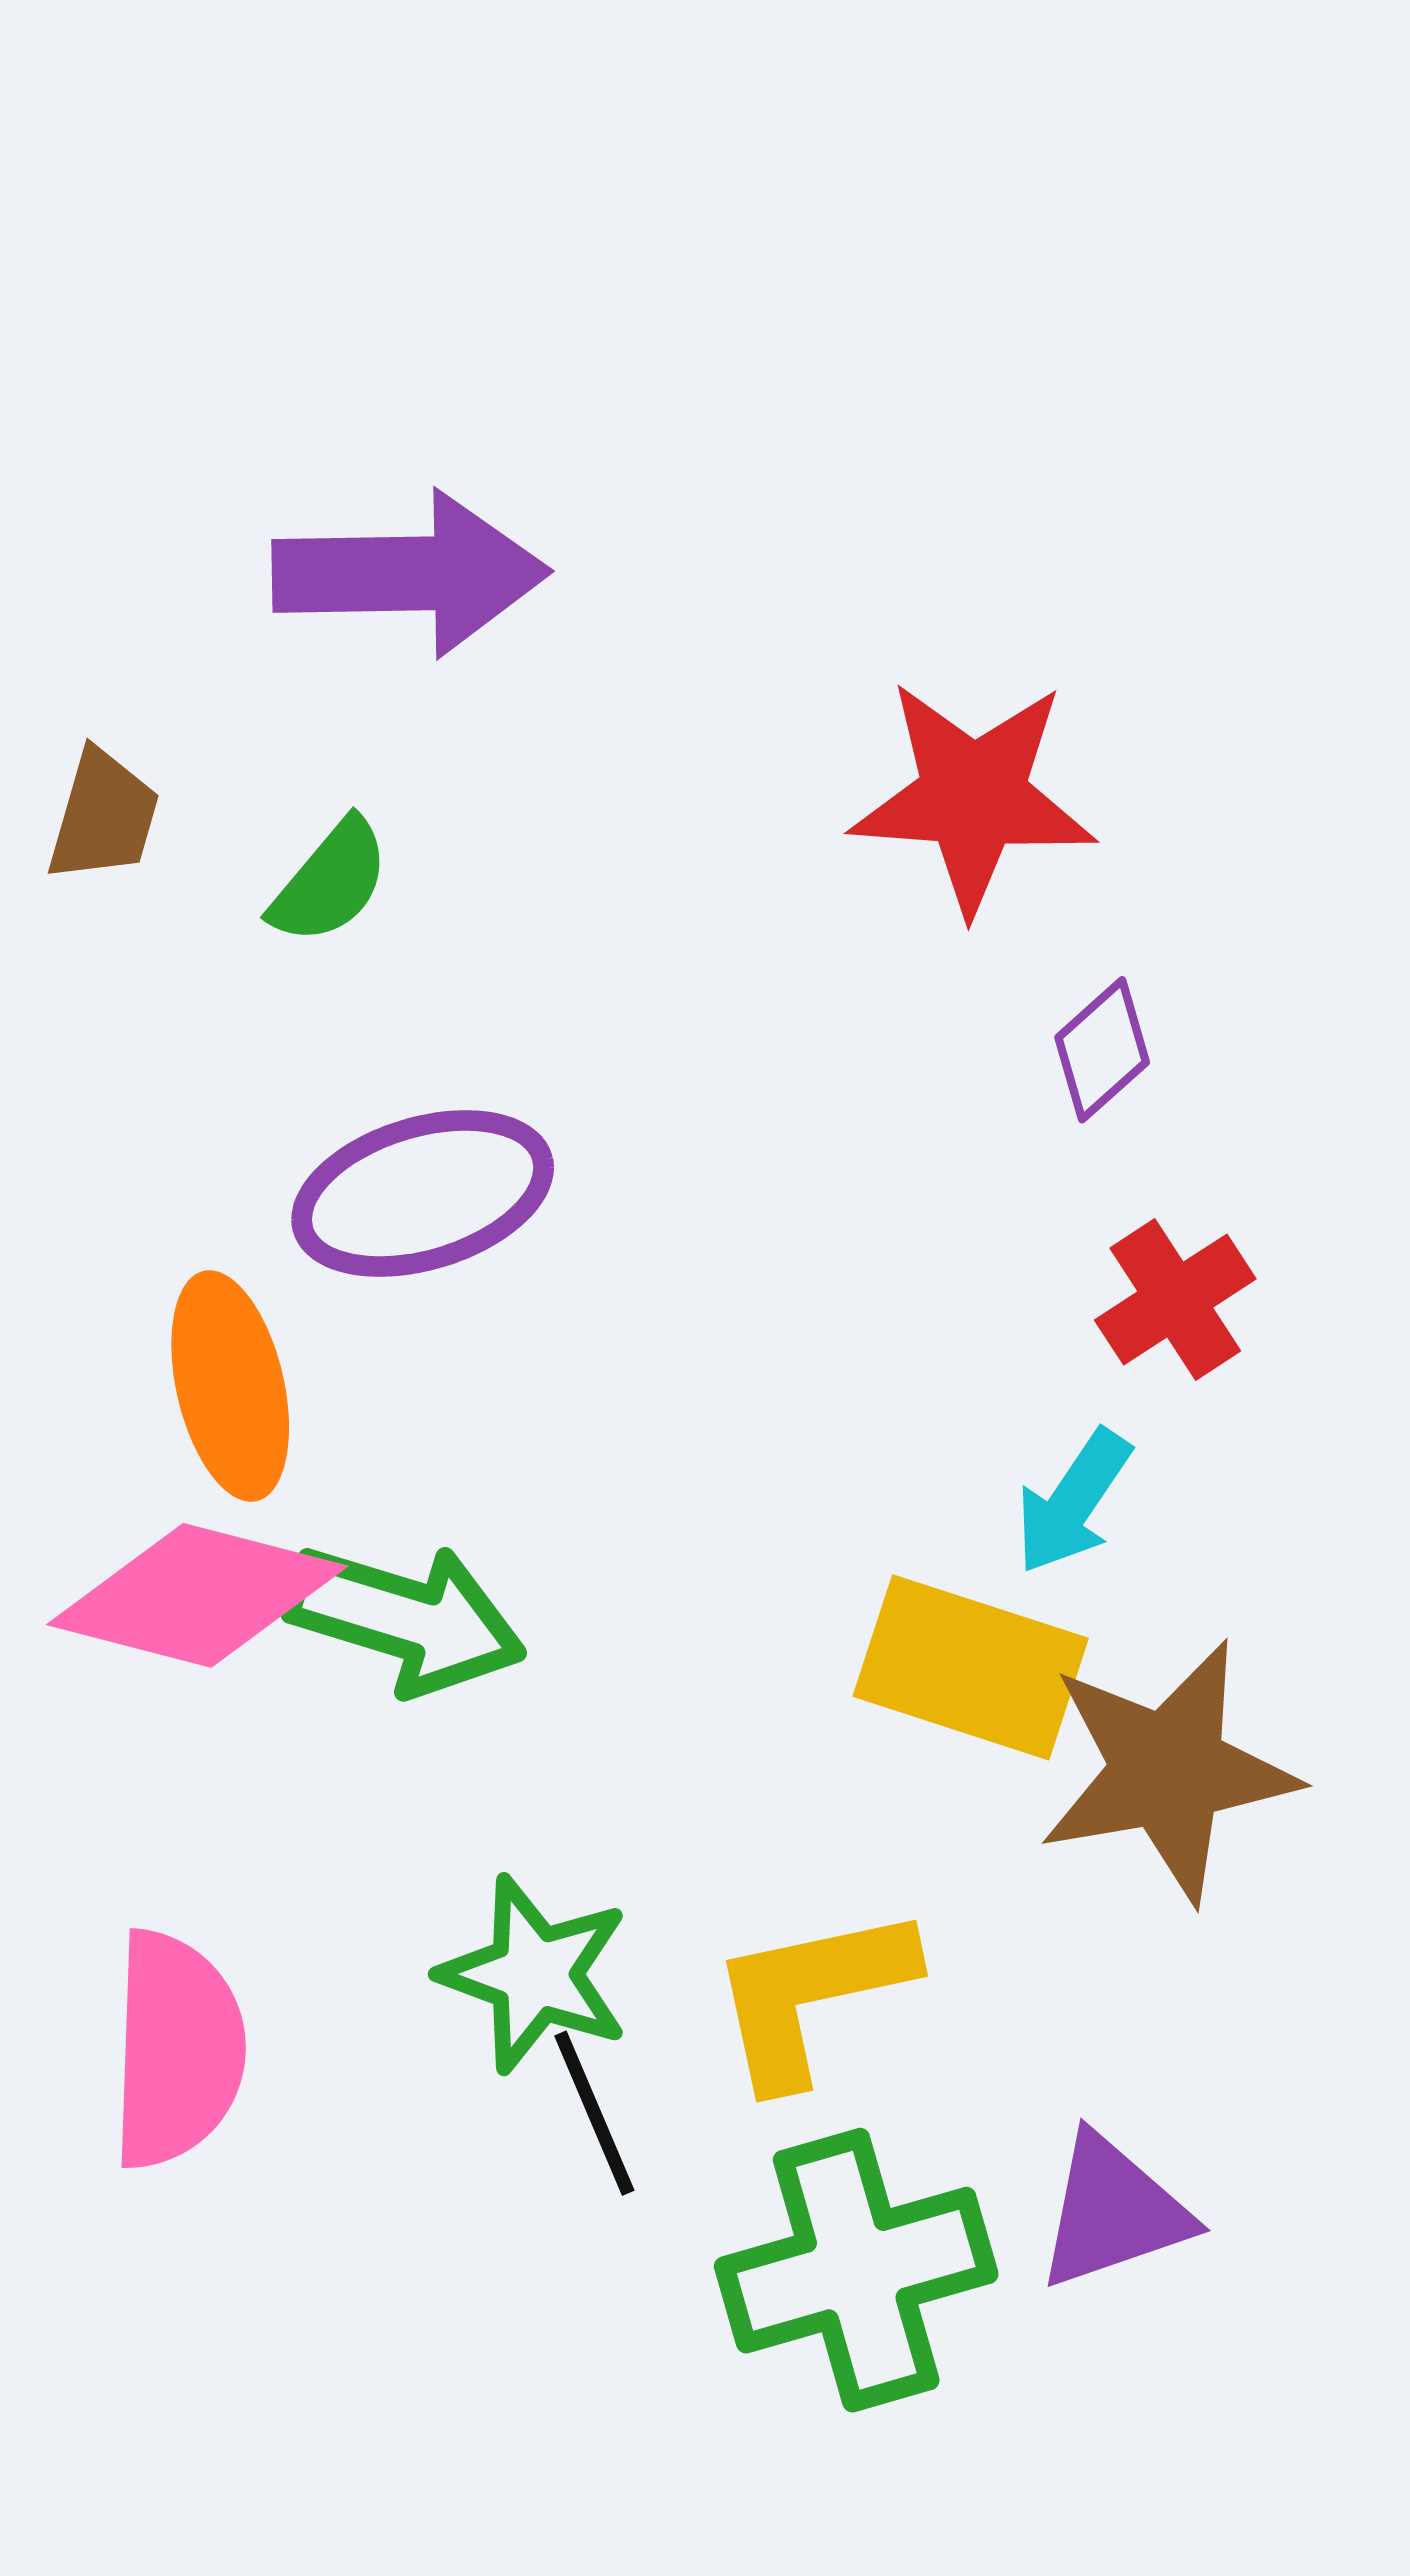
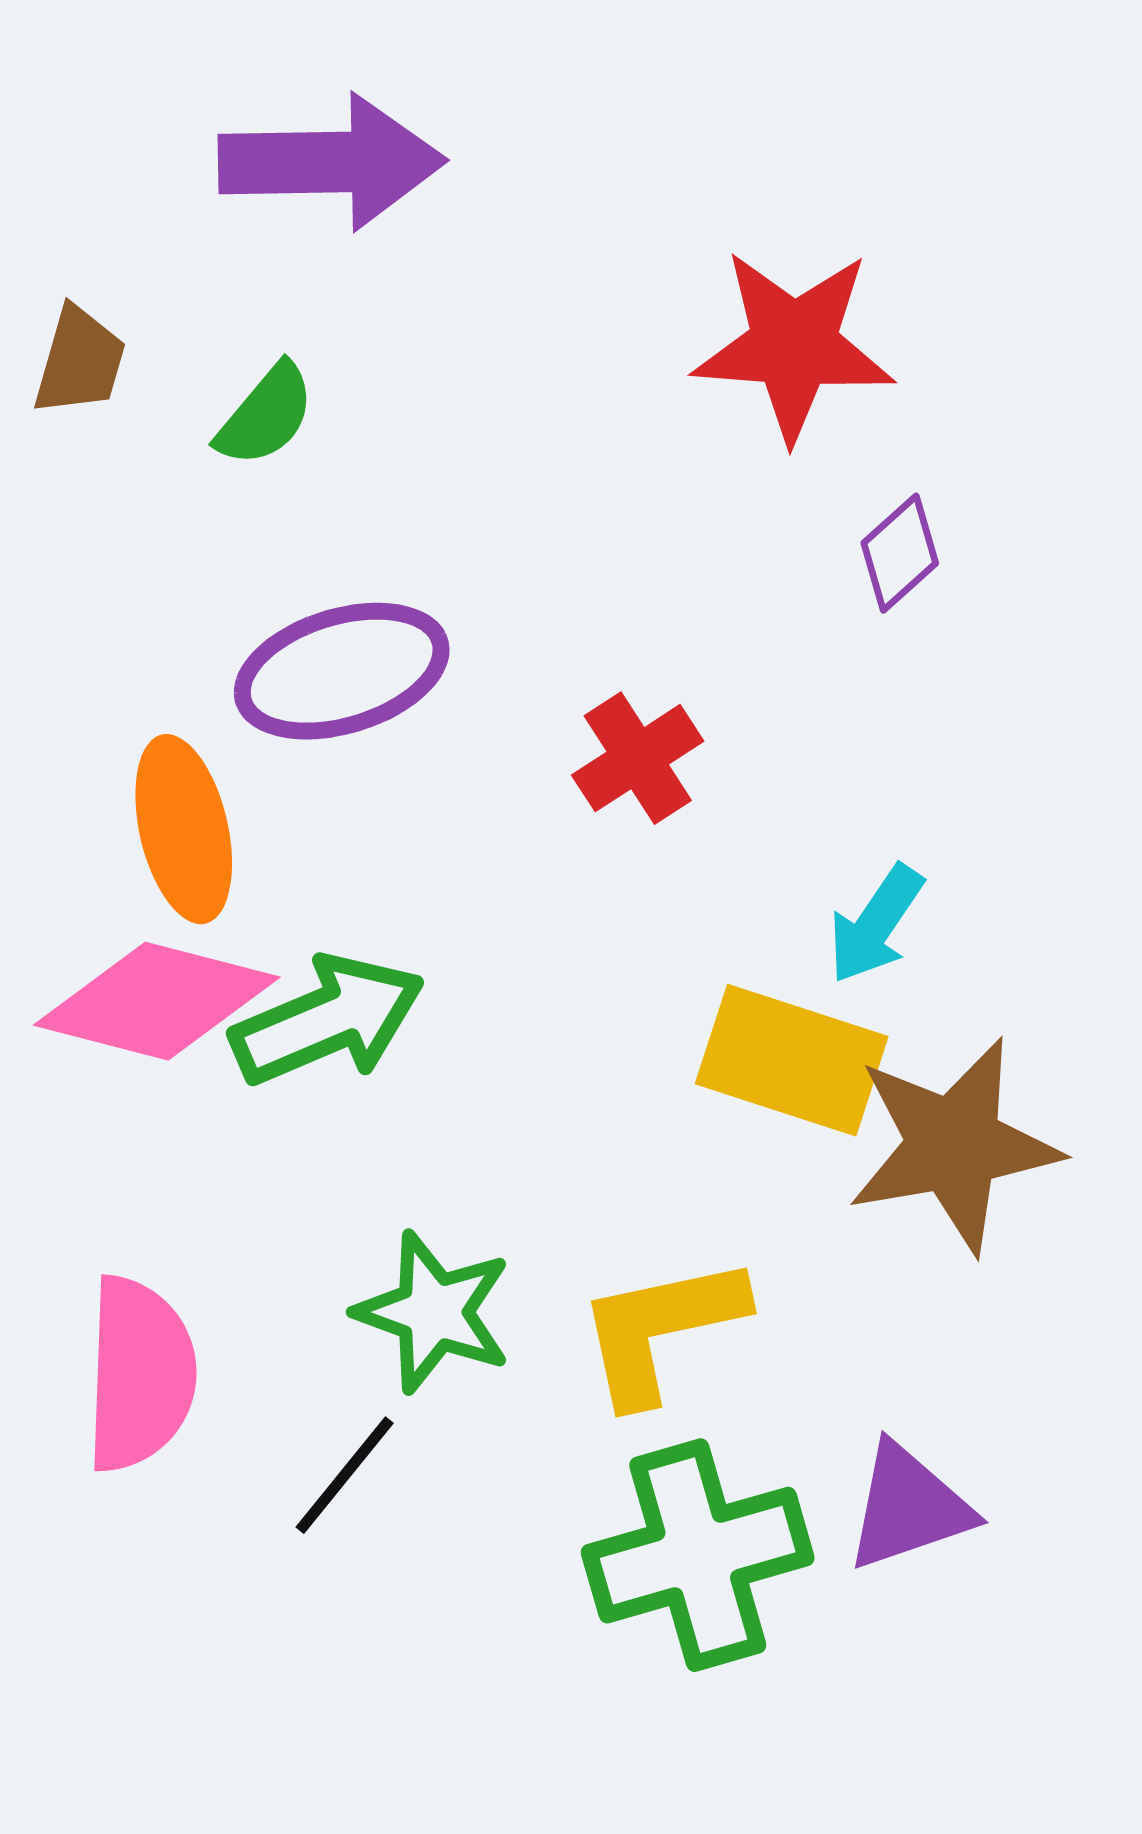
red cross: (1175, 1299) -> (638, 758), moved
green arrow: (406, 1619) -> (328, 1020), turned -40
black line: (594, 2113) -> (345, 1475), moved, turned 62

